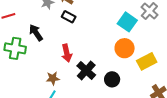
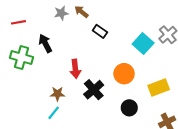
black rectangle: (69, 17) -> (100, 31), moved
orange circle: (125, 48) -> (124, 74), moved
black circle: (112, 79) -> (129, 108), moved

